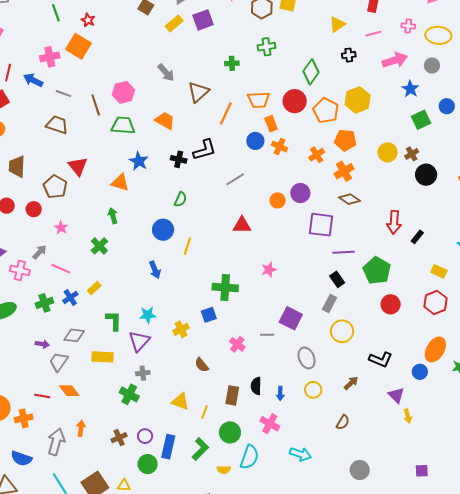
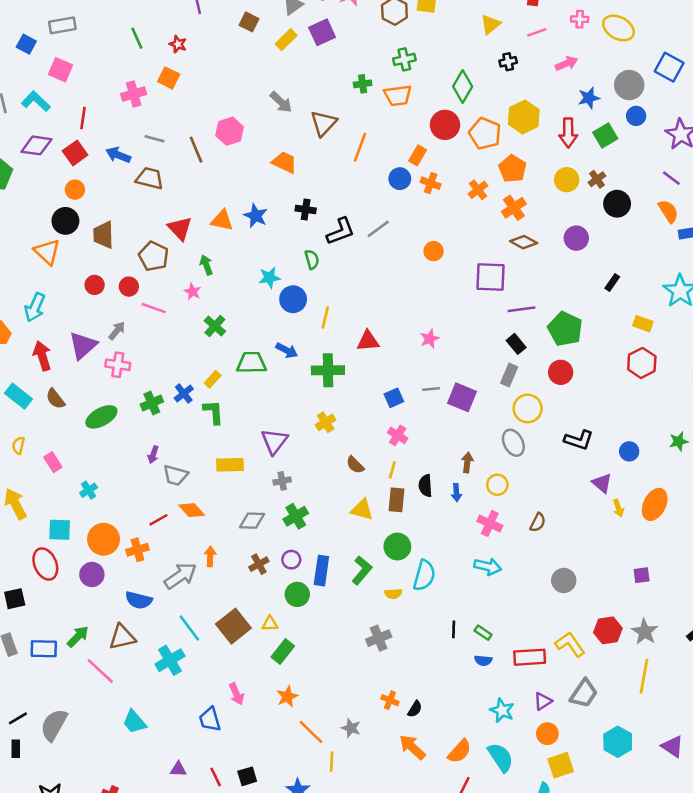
yellow ellipse: (438, 35) -> (618, 28), turned 30
orange square: (79, 46) -> (169, 78), size x0.7
pink arrow: (395, 60) -> (566, 63), size x0.7
gray circle: (432, 65) -> (629, 85), moved, size x1.5
blue arrow: (33, 80) -> (118, 155), moved
blue star: (410, 89) -> (589, 98), turned 30
orange trapezoid: (259, 100) -> (398, 95), moved
orange rectangle: (271, 124) -> (418, 155), turned 56
green trapezoid: (123, 125) -> (251, 363), moved
orange pentagon: (345, 140) -> (513, 169), turned 30
black L-shape: (205, 150) -> (341, 231), moved
orange triangle: (120, 183) -> (222, 220), moved
purple circle: (300, 193) -> (576, 238), moved
green semicircle: (180, 199) -> (312, 259), turned -35
green arrow: (113, 216) -> (206, 265), moved
red arrow: (394, 222) -> (568, 133), moved
red triangle: (242, 225) -> (368, 341), moved
pink star: (61, 228) -> (193, 292), moved
gray arrow: (39, 252) -> (117, 331), moved
pink line: (61, 269) -> (154, 308), moved
blue arrow: (155, 270) -> (287, 350), turned -36
green cross: (225, 288) -> (328, 370), moved
red circle: (391, 304) -> (561, 372), moved
cyan star: (148, 315) -> (269, 278), moved
blue square: (209, 315) -> (394, 398), moved
green L-shape: (114, 321) -> (213, 412), moved
gray diamond: (74, 335) -> (252, 521), moved
gray line: (267, 335) -> (431, 389), moved
purple arrow: (42, 344) -> (153, 455), turned 104
orange ellipse: (435, 349) -> (655, 504), moved
gray ellipse: (307, 358) -> (513, 443), moved
gray trapezoid: (59, 362) -> (175, 475), turned -105
brown arrow: (351, 383) -> (467, 462), moved, turned -35
green cross: (129, 394) -> (296, 516), moved, turned 36
red line: (42, 396) -> (158, 520), turned -35
yellow triangle: (180, 401) -> (362, 510), moved
yellow line: (205, 412) -> (392, 470), moved
pink cross: (270, 424) -> (490, 523), moved
gray arrow: (56, 442) -> (180, 576), turned 44

